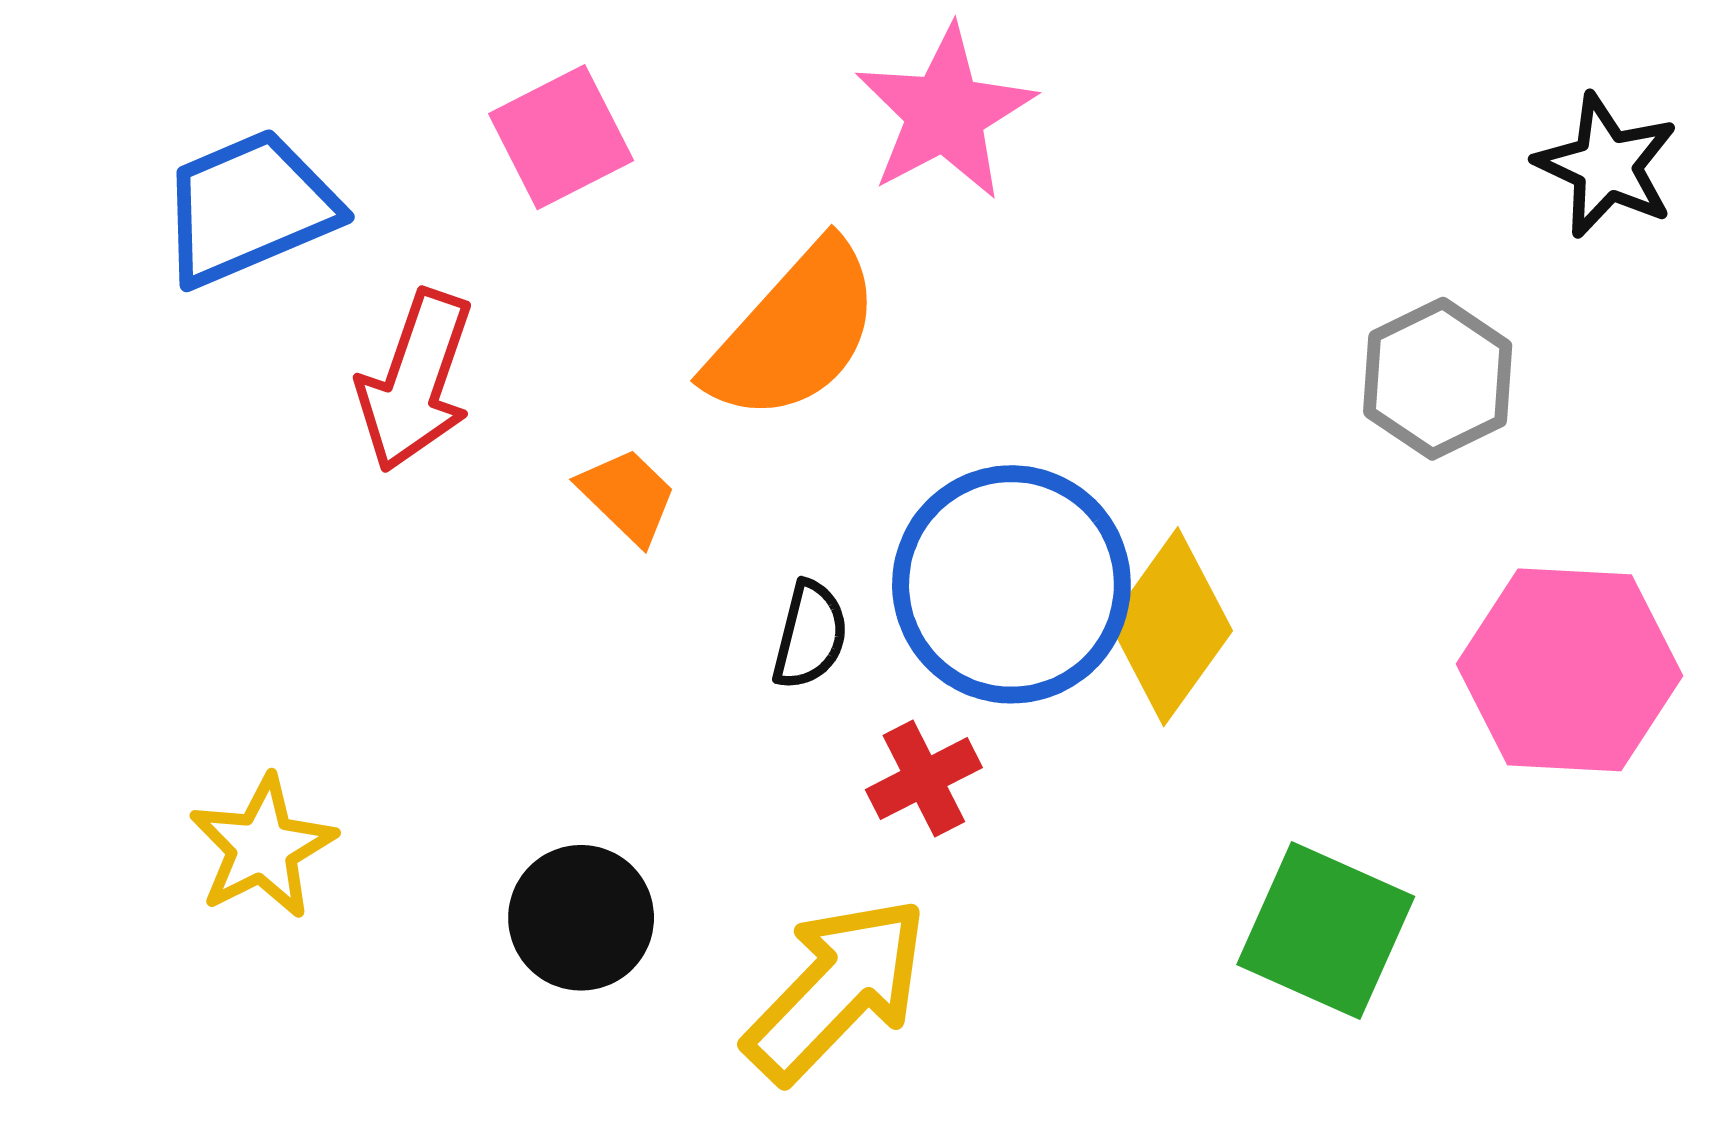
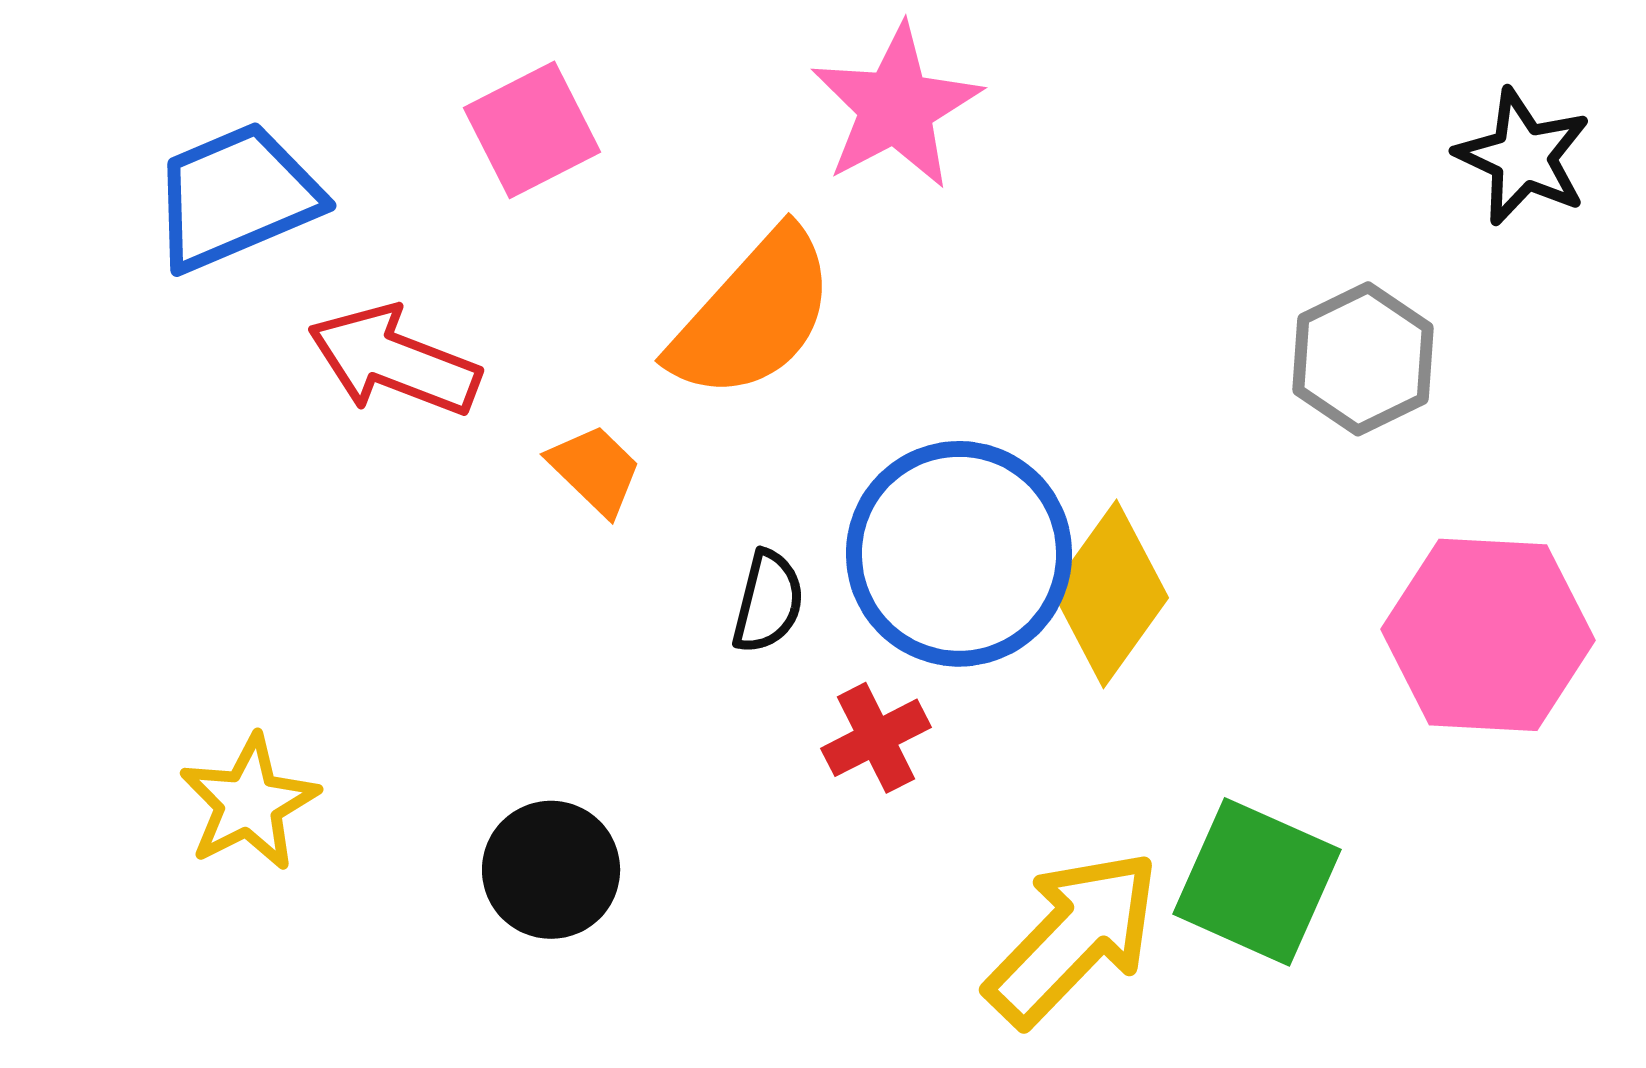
red arrow: (415, 381) -> (394, 361), turned 92
yellow arrow: (836, 990) -> (1073, 938), moved

